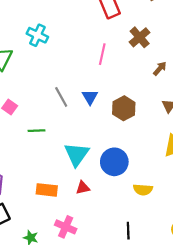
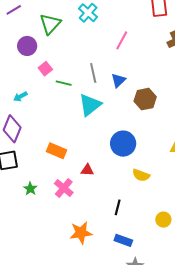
pink line: (102, 54) -> (122, 40), moved
green line: (36, 131) -> (64, 83), moved
cyan triangle: (77, 154) -> (90, 105), moved
red triangle: (83, 188) -> (87, 170), moved

